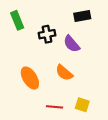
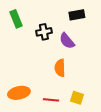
orange semicircle: (64, 73) -> (60, 68), turned 48
orange ellipse: (30, 78) -> (19, 93), moved, turned -70

